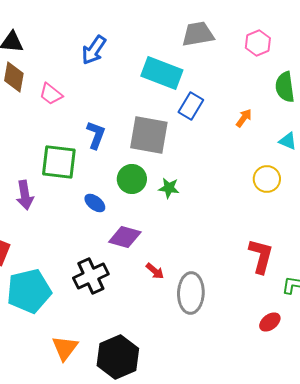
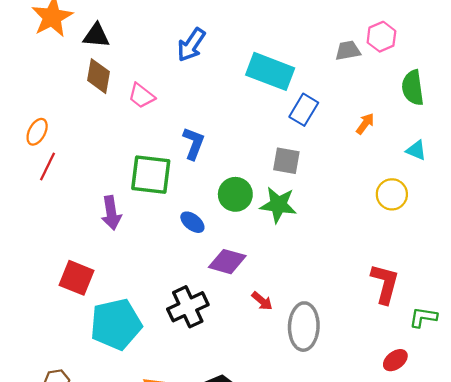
gray trapezoid: (198, 34) -> (348, 51), moved, size x0.7
gray square: (149, 135) -> (286, 161), moved, size x0.6
green star: (169, 188) -> (278, 205), size x1.5

